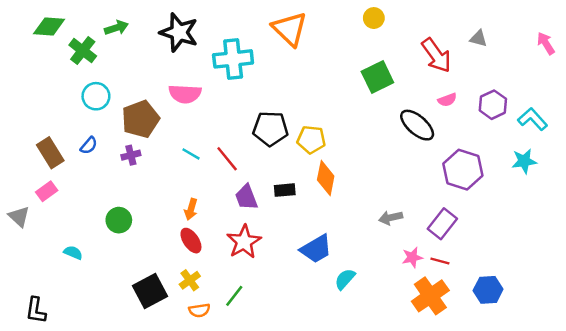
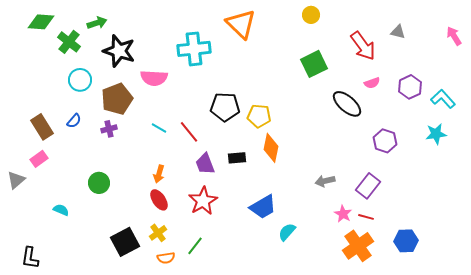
black star: (179, 32) -> (119, 51), moved
purple hexagon: (463, 170) -> (385, 141), size x0.7
gray triangle: (19, 216) -> (16, 180), turned 36
pink star: (412, 257) -> (343, 214), turned -30

